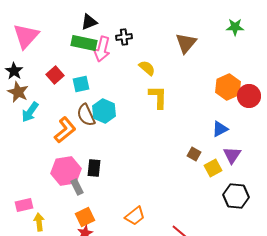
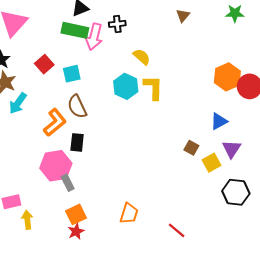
brown triangle: (186, 43) -> (183, 15), moved, size x0.6
cyan hexagon: (104, 111) -> (126, 86), moved
black rectangle: (94, 168) -> (77, 142), moved
orange trapezoid: (135, 216) -> (129, 213), turned -35

